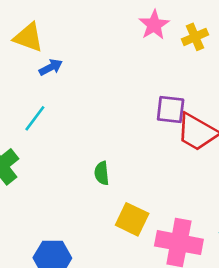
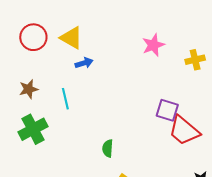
pink star: (154, 25) -> (153, 45), moved
cyan line: (35, 118) -> (65, 99), turned -60

